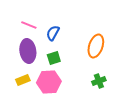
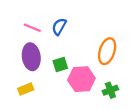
blue semicircle: (53, 33) -> (59, 27), moved
pink hexagon: (49, 82) -> (81, 79), moved

